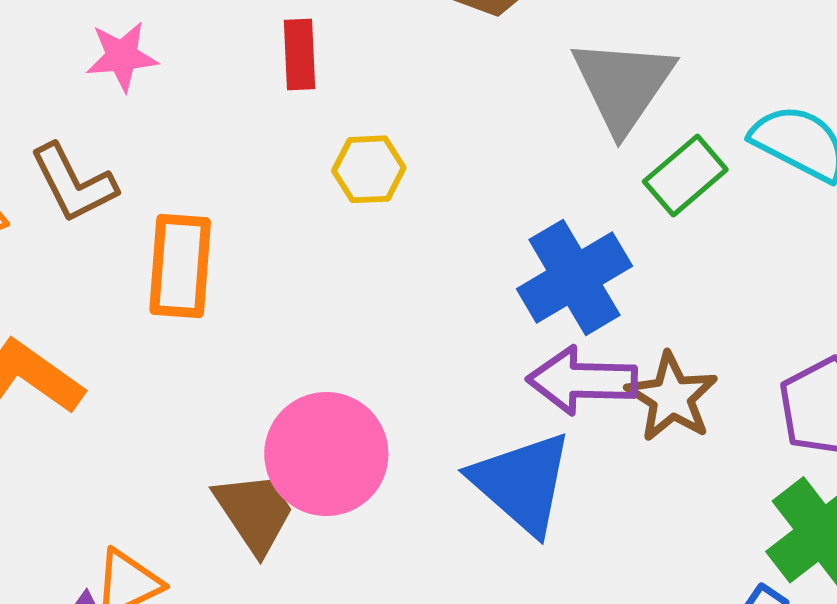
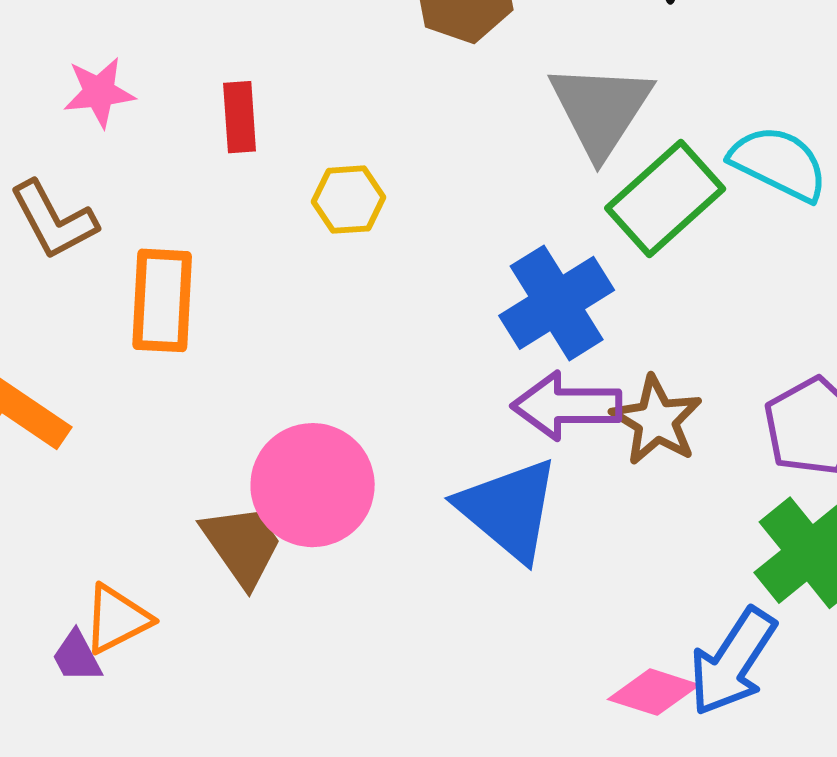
red rectangle: (300, 54) -> (240, 117), moved
green rectangle: (685, 176) -> (665, 199), size x1.4

